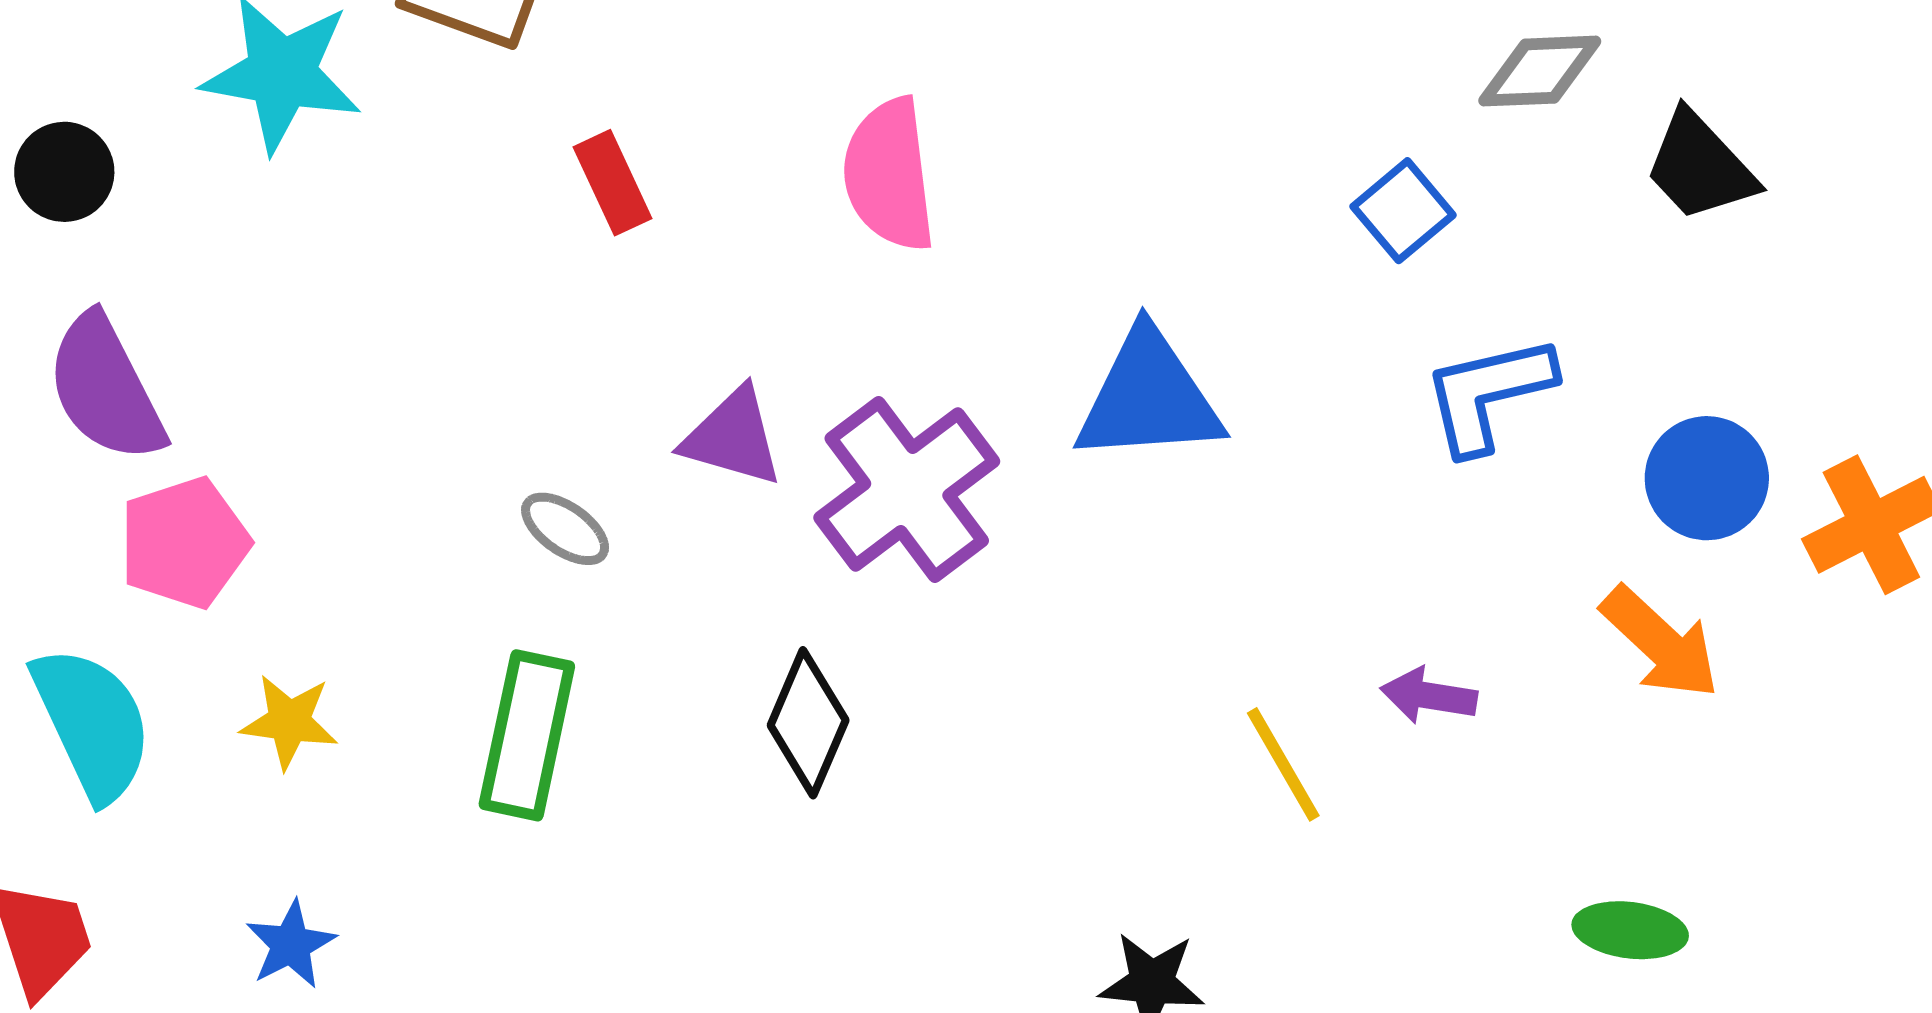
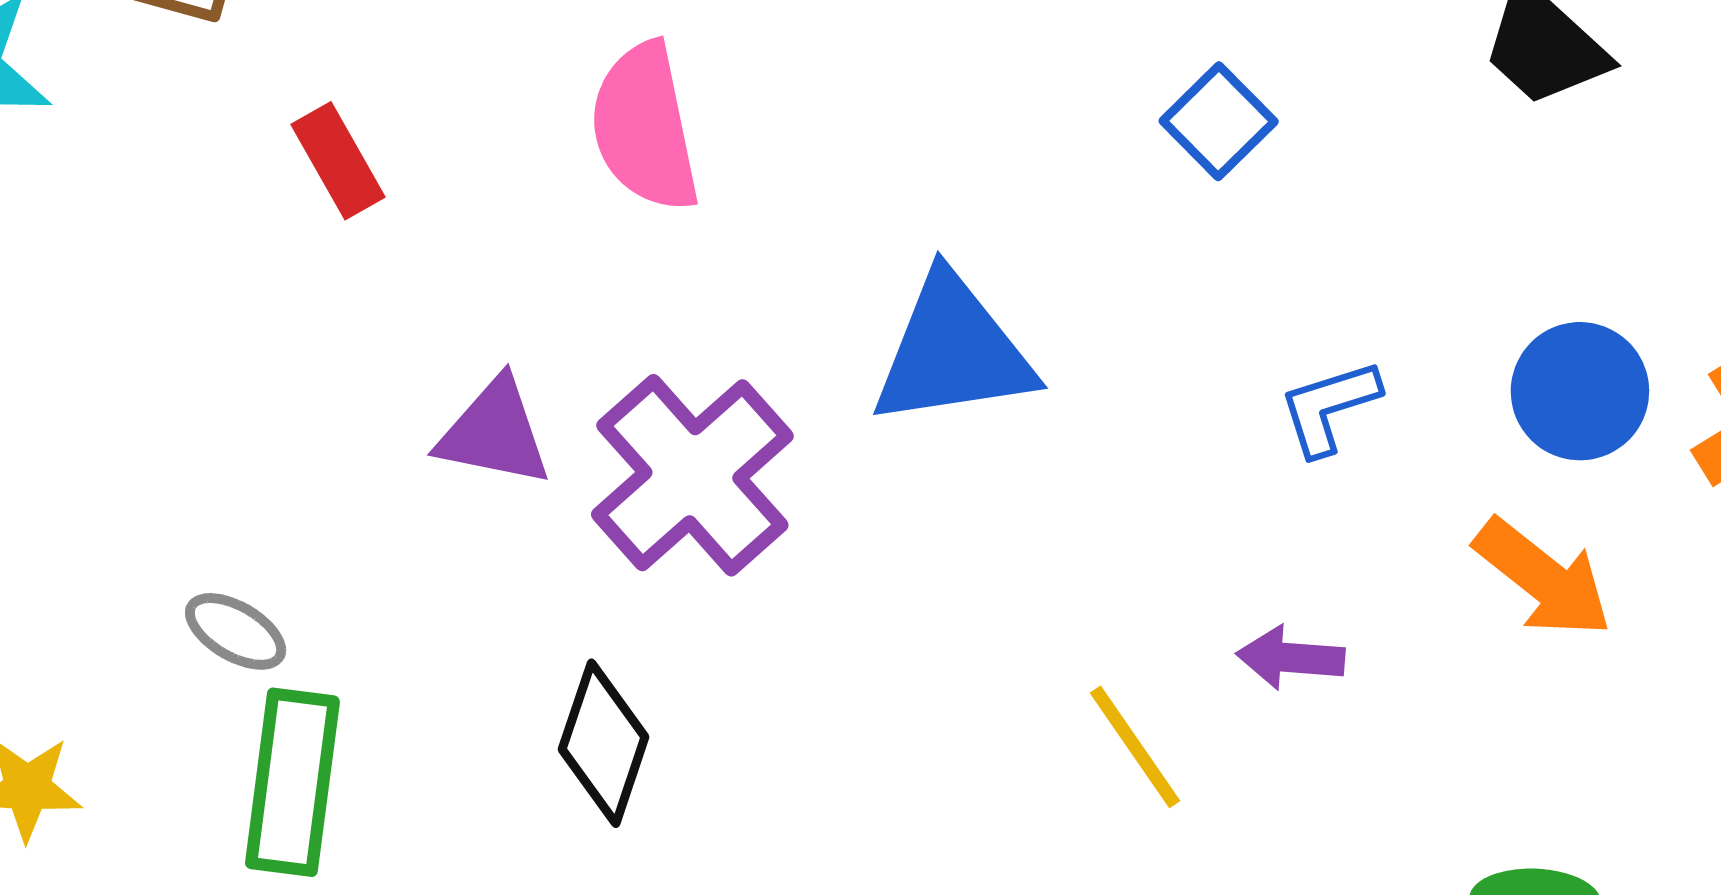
blue L-shape: (1488, 394) -> (1329, 407), moved, size x0.7
gray ellipse: (565, 529) -> (236, 631), moved

